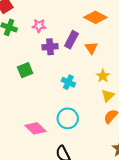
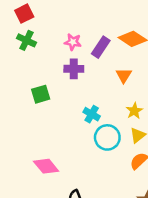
pink star: (39, 26) -> (73, 42), moved
purple rectangle: (71, 40) -> (101, 47), moved
cyan circle: (68, 118) -> (107, 137), moved

